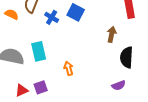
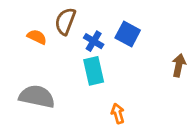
cyan rectangle: (39, 51) -> (94, 71), moved

